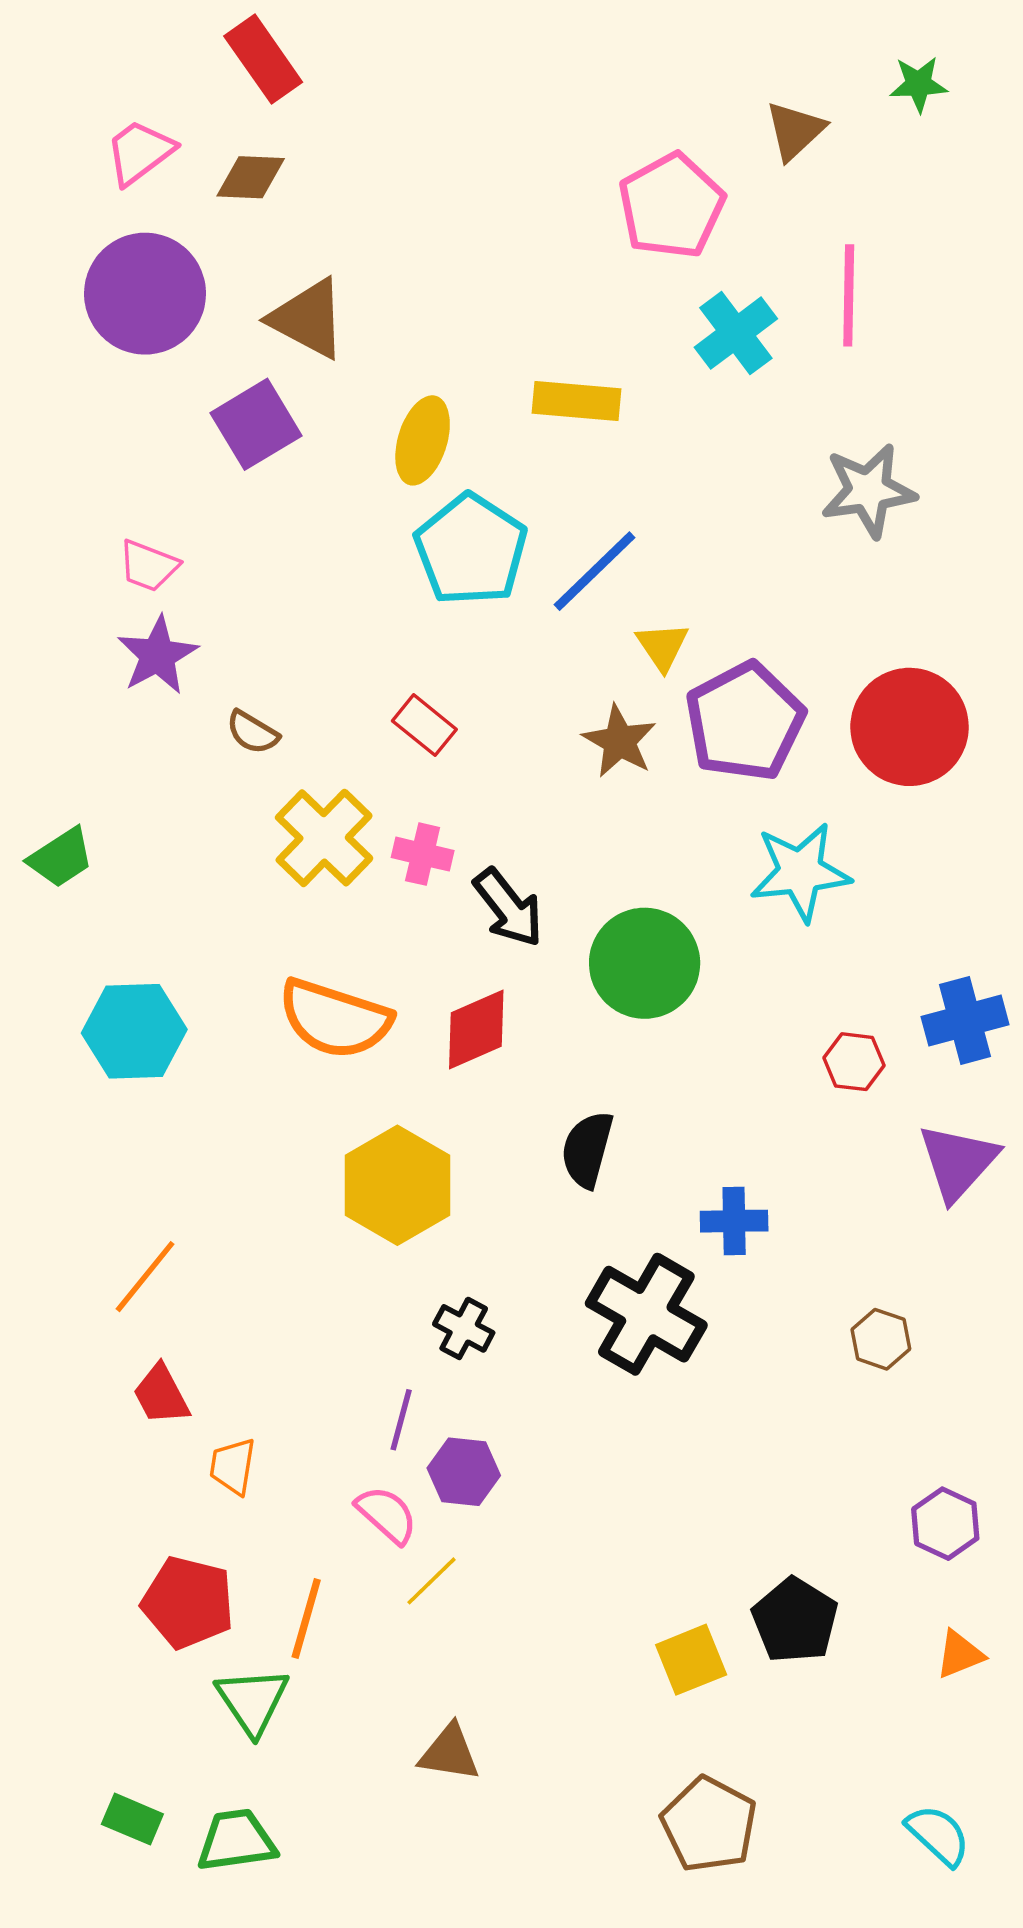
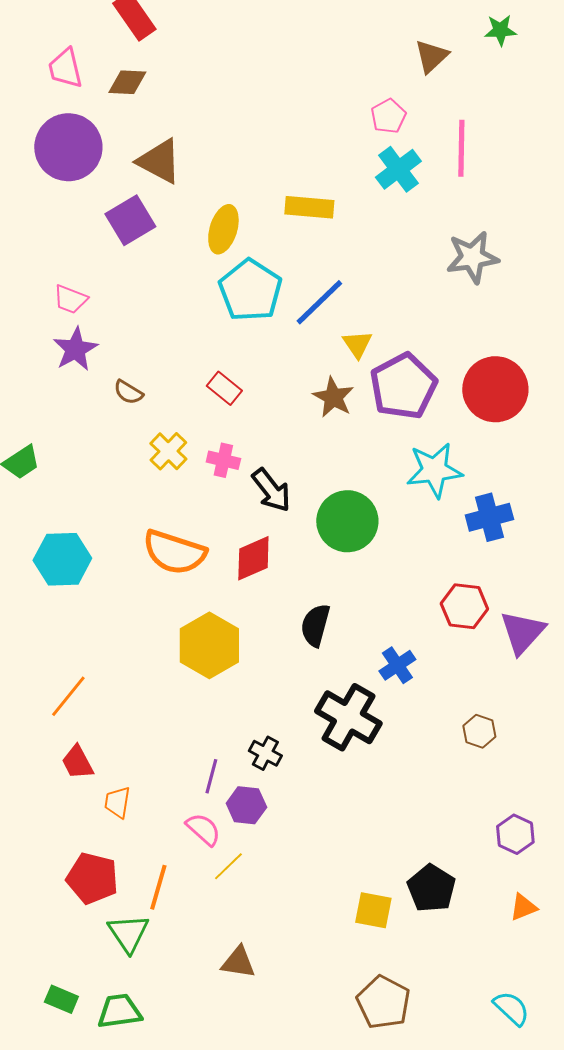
pink trapezoid: (140, 152) -> (65, 68), turned -66
pink pentagon: (671, 206) -> (388, 116), moved, size x0.6
yellow cross: (324, 838) -> (168, 451), size x0.7
blue cross: (965, 1021) -> (489, 517), moved
red hexagon: (854, 1062) -> (464, 606), moved, size x1.4
blue cross: (734, 1221) -> (397, 665), turned -33
black cross: (464, 1328) -> (265, 753), moved
yellow square: (691, 1660) -> (373, 910), turned 33

